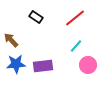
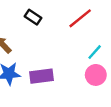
cyan line: (76, 46) -> (95, 52), moved

